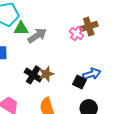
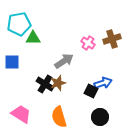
brown cross: (89, 26) -> (112, 39), moved
gray arrow: (37, 36) -> (64, 61), moved

